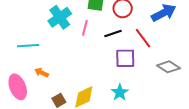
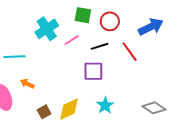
pink line: (85, 28) -> (72, 40), turned 42
purple square: (125, 58) -> (93, 71), moved
gray diamond: (168, 67) -> (154, 108), moved

